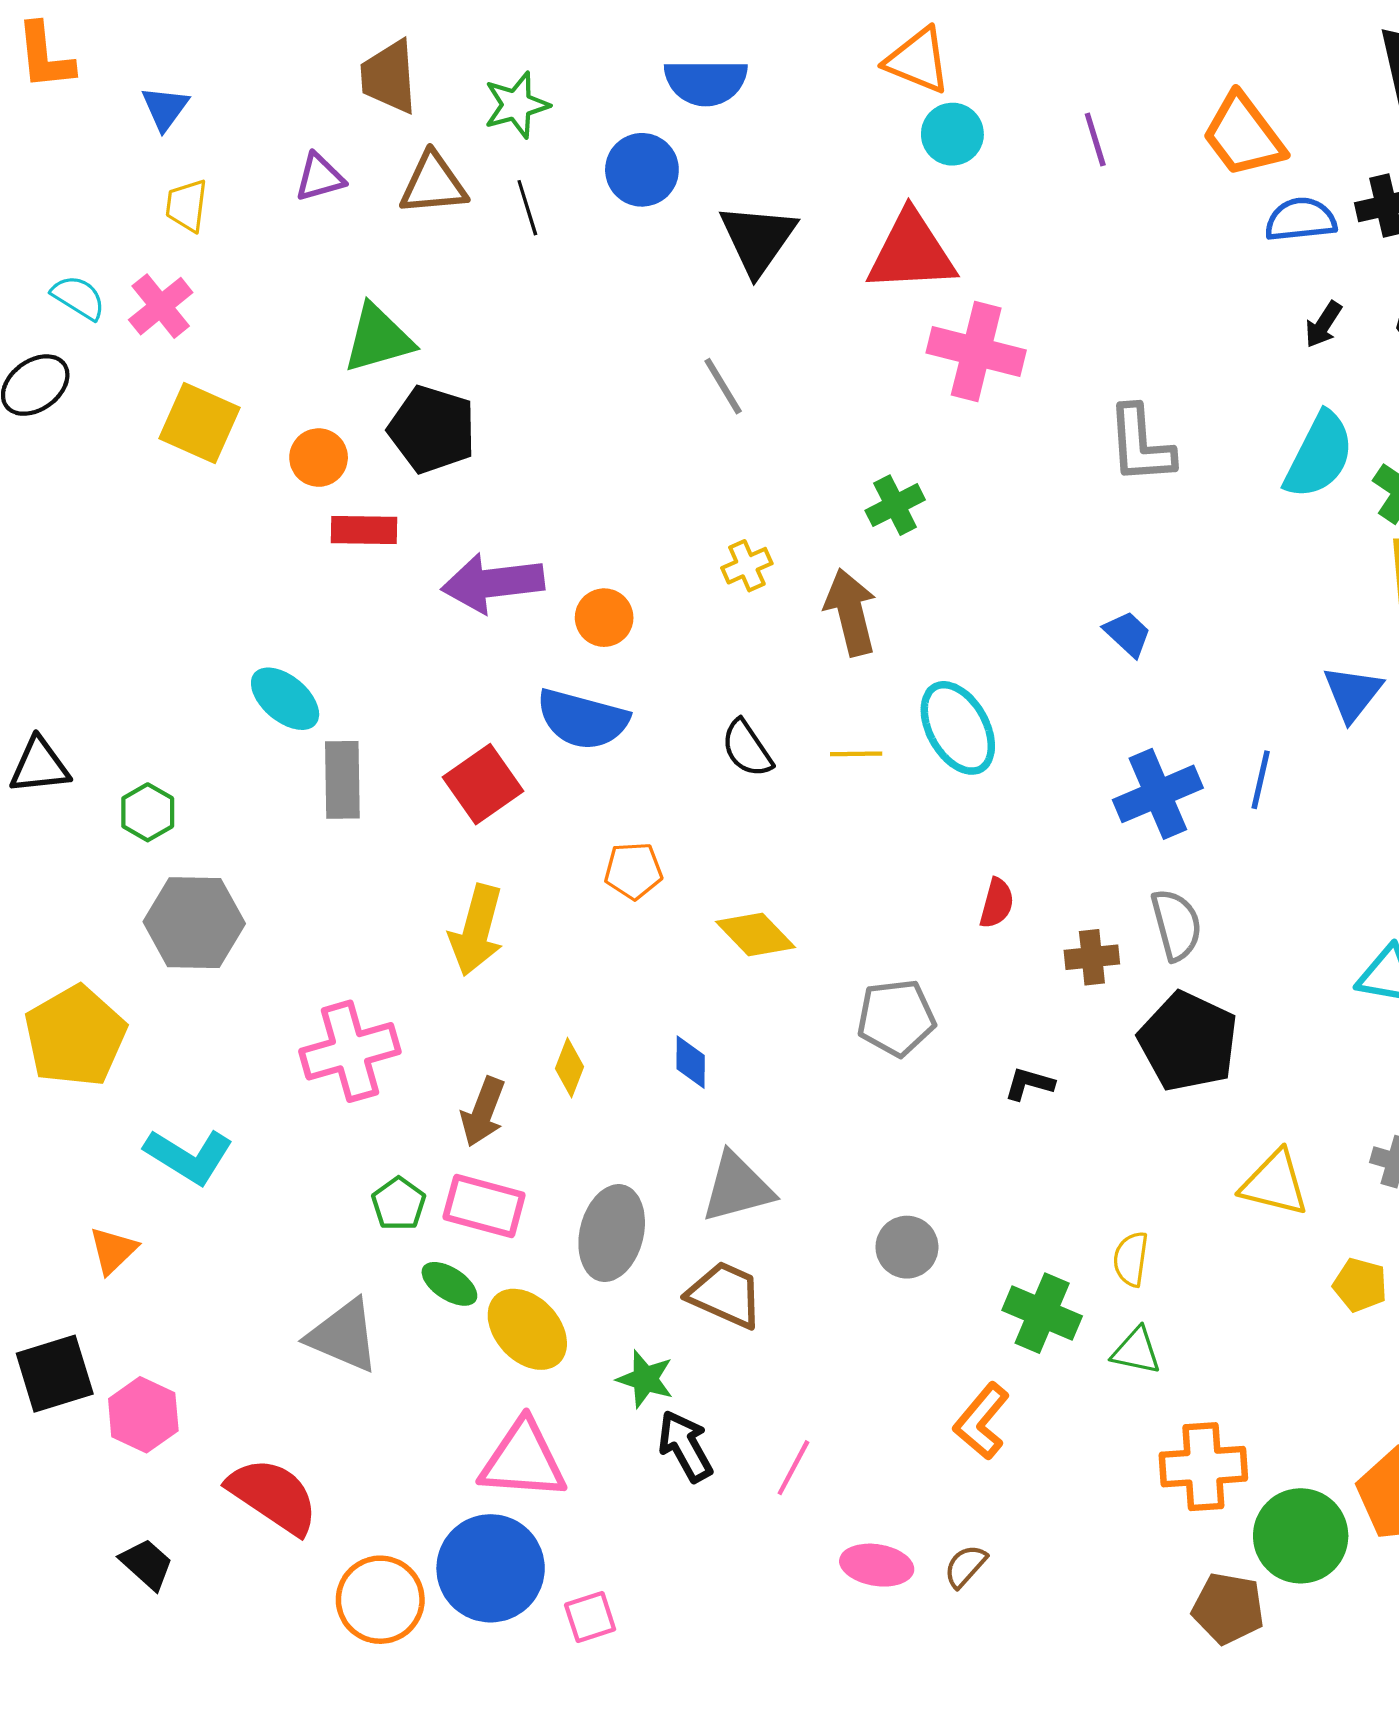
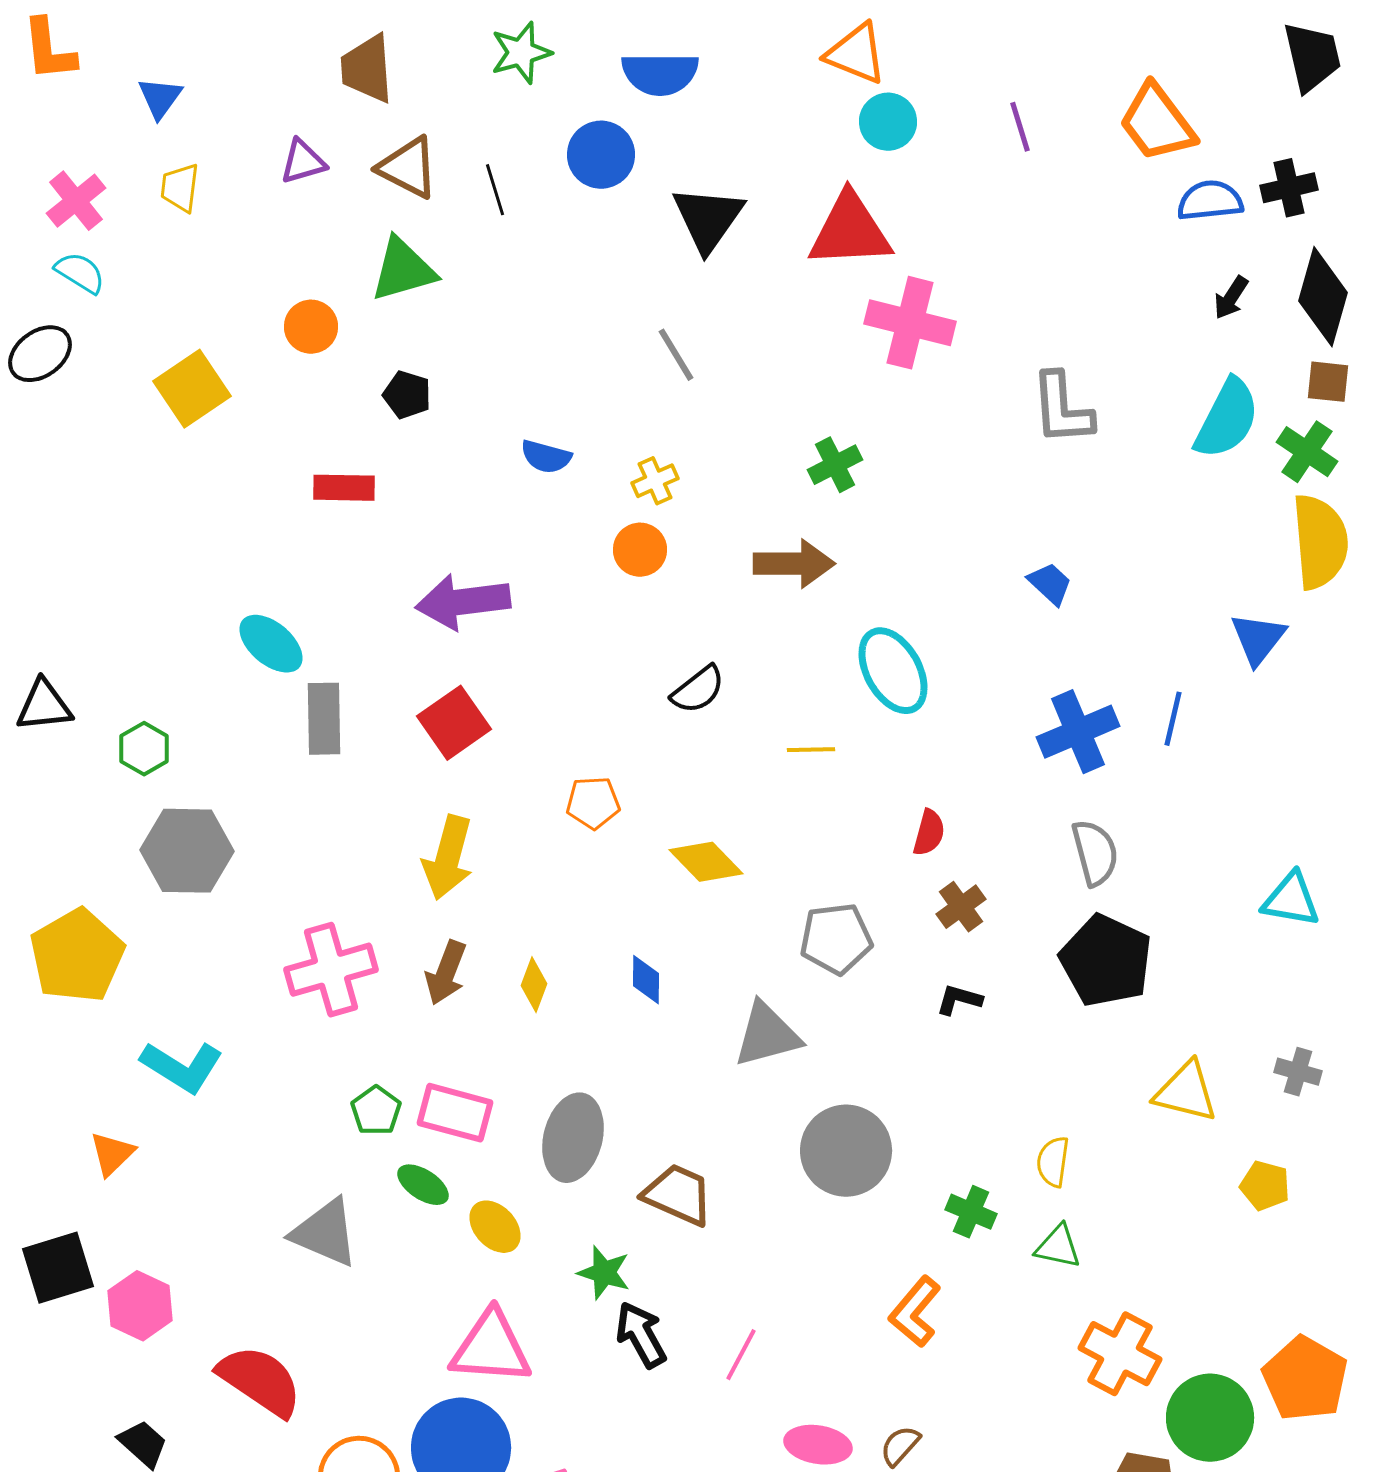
green star: (517, 105) -> (521, 53), moved
brown triangle: (433, 184) -> (408, 168), turned 32
pink cross: (161, 306) -> (76, 201), moved
green triangle: (378, 339) -> (403, 270), moved
yellow square: (200, 423) -> (192, 389), turned 32
black pentagon: (432, 429) -> (407, 395), size x0.6
orange circle: (319, 458) -> (311, 327), moved
yellow cross: (747, 566) -> (655, 481), moved
purple arrow: (493, 583) -> (463, 602), moved
brown arrow: (851, 612) -> (794, 564), turned 104
orange circle: (604, 618) -> (640, 550), moved
blue semicircle: (582, 719) -> (546, 457), moved, size x0.6
black semicircle: (747, 748) -> (698, 690), turned -94
yellow line: (856, 754) -> (811, 750), moved
brown cross: (1092, 957) -> (961, 907), moved, turned -30
brown arrow: (483, 1112) -> (446, 973), moved
gray triangle: (737, 1188) -> (767, 1035), moved
gray circle: (907, 1247) -> (846, 1151), size x1.6
green cross: (1042, 1313) -> (971, 1212), size x0.7
yellow ellipse: (527, 1329) -> (495, 1227), size x0.7
orange cross: (1203, 1467) -> (1120, 1354), turned 32

